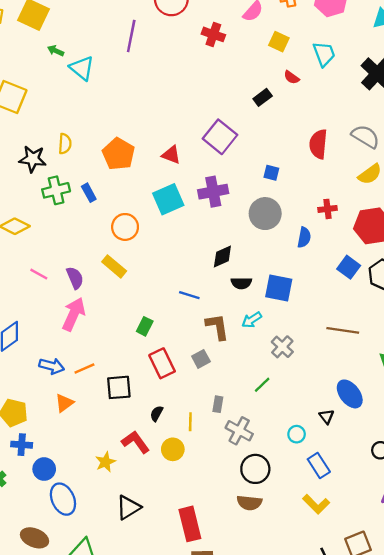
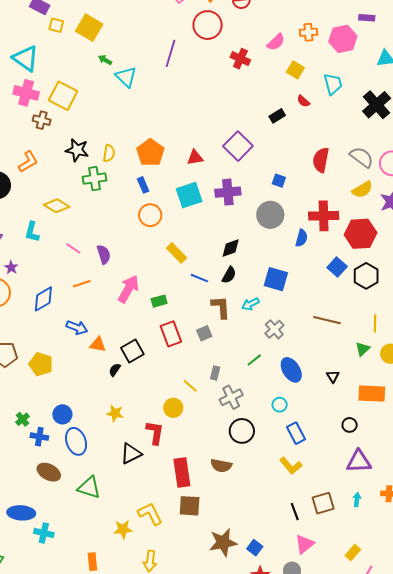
yellow semicircle: (65, 144) -> (109, 153), moved
red triangle: (171, 155) -> (195, 158), turned -36
blue rectangle: (89, 193) -> (143, 185), moved
red cross: (327, 209) -> (324, 216), size x1.8
yellow rectangle: (114, 266) -> (176, 253), moved
black semicircle: (241, 283) -> (229, 275), moved, turned -66
pink arrow: (74, 314) -> (128, 289), moved
green rectangle: (145, 326) -> (159, 301), turned 42
orange line: (84, 369) -> (82, 284), moved
black square: (119, 387) -> (132, 351), turned -30
blue ellipse: (350, 394) -> (291, 370), moved
orange triangle: (64, 403) -> (98, 344), moved, turned 42
black semicircle: (157, 414) -> (115, 370), moved
black triangle: (327, 417) -> (333, 376), moved
yellow line: (190, 422) -> (190, 386), turned -56
gray cross: (239, 431) -> (231, 397), turned 30
red L-shape: (136, 442) -> (155, 433), moved, turned 40
blue cross: (22, 445) -> (39, 437), moved
yellow star: (105, 462) -> (115, 413), turned 30
brown semicircle: (249, 503) -> (221, 466), moved

